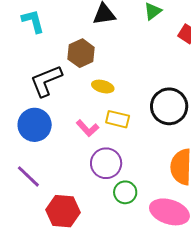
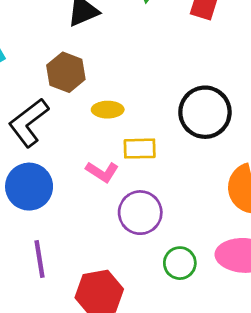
purple line: (28, 176) -> (39, 259), turned 52
green circle: (125, 192) -> (180, 263), moved

